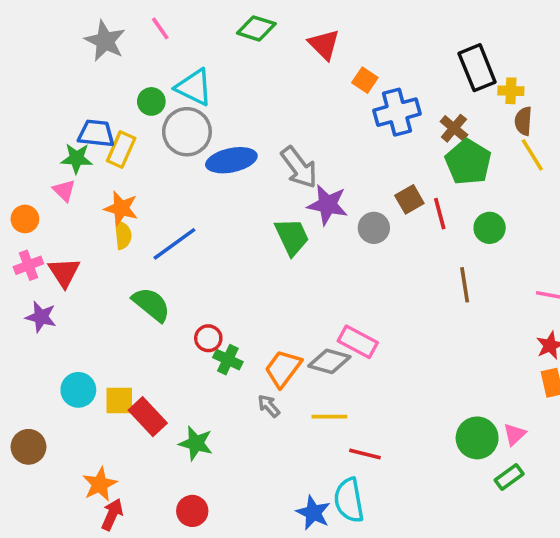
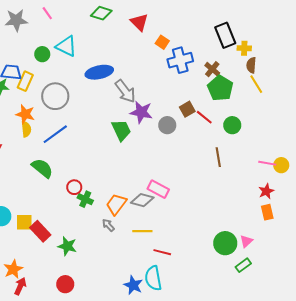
gray star: (105, 41) -> (16, 20), turned -30
gray circle: (187, 132) -> (55, 96), moved
blue ellipse: (231, 160) -> (99, 72), moved
red line: (440, 214) -> (204, 117), turned -36

